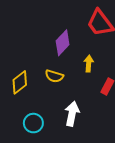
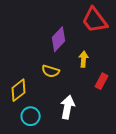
yellow diamond: (20, 82) -> (19, 90), moved

